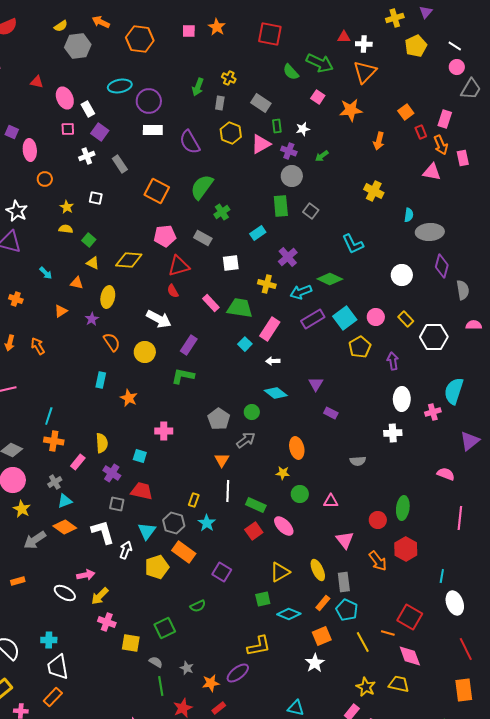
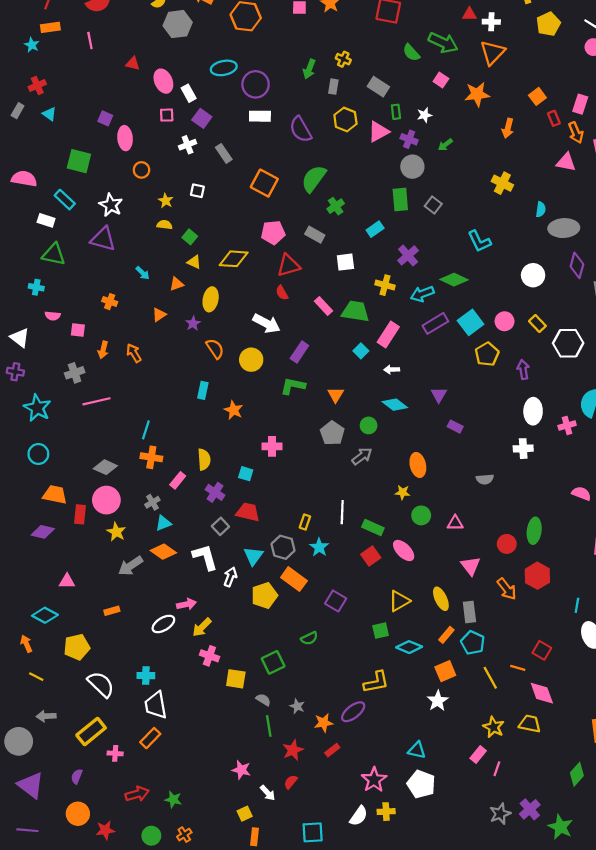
orange triangle: (77, 283) -> (177, 284), turned -32
orange triangle: (222, 460) -> (336, 395), moved
gray square: (117, 504) -> (220, 526), turned 35
white ellipse: (65, 593) -> (163, 624), turned -60
red square: (410, 617) -> (542, 650), size x0.7

